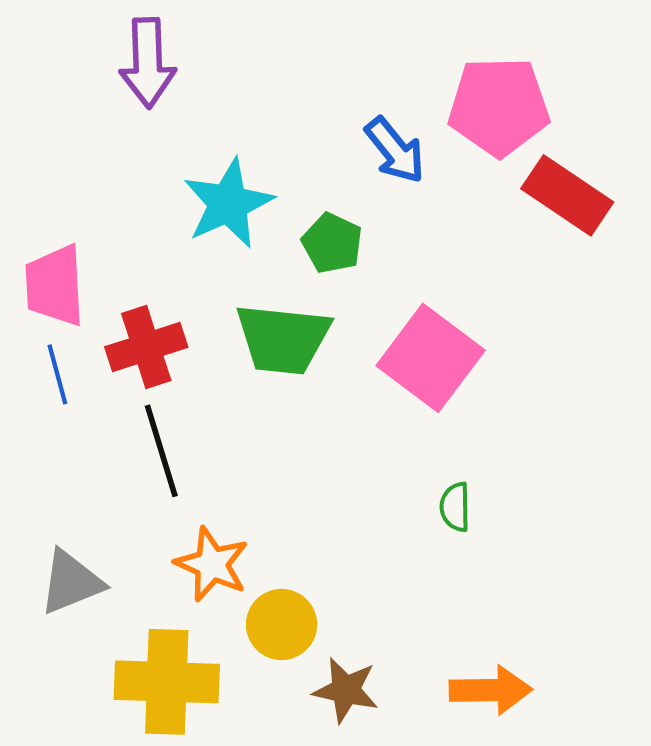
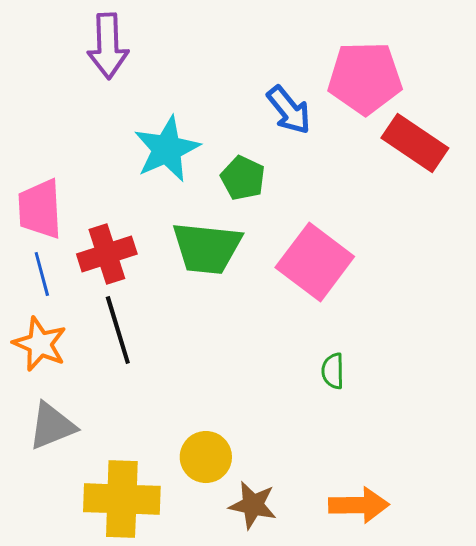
orange star: (212, 564) -> (40, 344), moved

